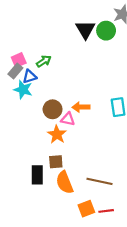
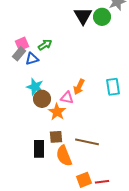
cyan star: (23, 90) -> (35, 87), moved
orange arrow: (81, 107) -> (79, 87), turned -63
brown circle: (53, 109) -> (42, 99), moved
brown line: (100, 181) -> (87, 142), moved

